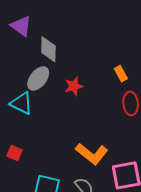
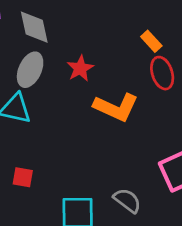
orange rectangle: (121, 74) -> (151, 41), moved
orange L-shape: (92, 154) -> (116, 107), moved

